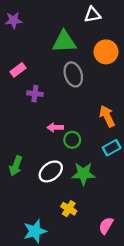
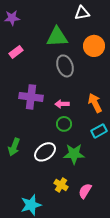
pink rectangle: (18, 70) -> (16, 52), moved
purple cross: (35, 94) -> (31, 97), moved, size x1.6
pink arrow: (55, 127) -> (62, 104), moved
pink semicircle: (106, 226) -> (85, 191), moved

